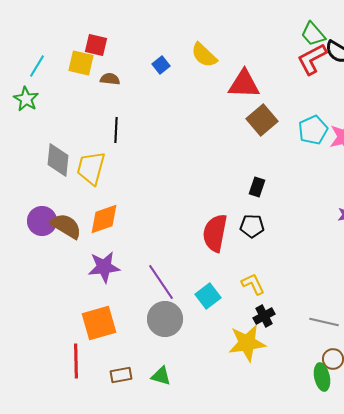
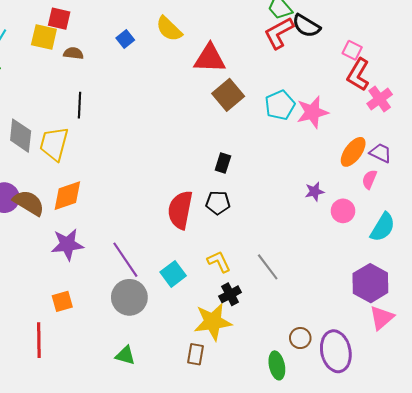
gray line: (324, 322) -> (268, 267), moved, turned 40
orange square: (99, 323) -> (62, 301), size x0.6
brown rectangle: (121, 375) -> (195, 354), moved, turned -70
green ellipse: (322, 377) -> (277, 365), moved

